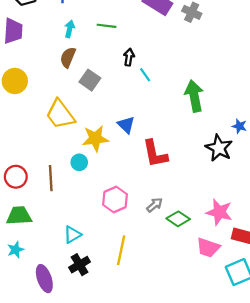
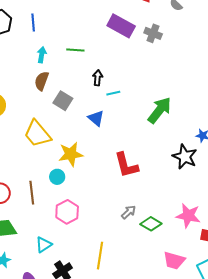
cyan line: (145, 75) -> (113, 93), turned -64
green arrow: (194, 96) -> (159, 110), turned 52
blue triangle: (126, 125) -> (96, 118), moved
pink hexagon: (115, 199) -> (67, 212), moved
cyan triangle: (72, 235) -> (44, 245), moved
pink trapezoid: (208, 248) -> (174, 260), moved

